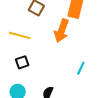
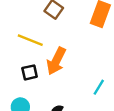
orange arrow: (61, 31) -> (56, 61), moved

